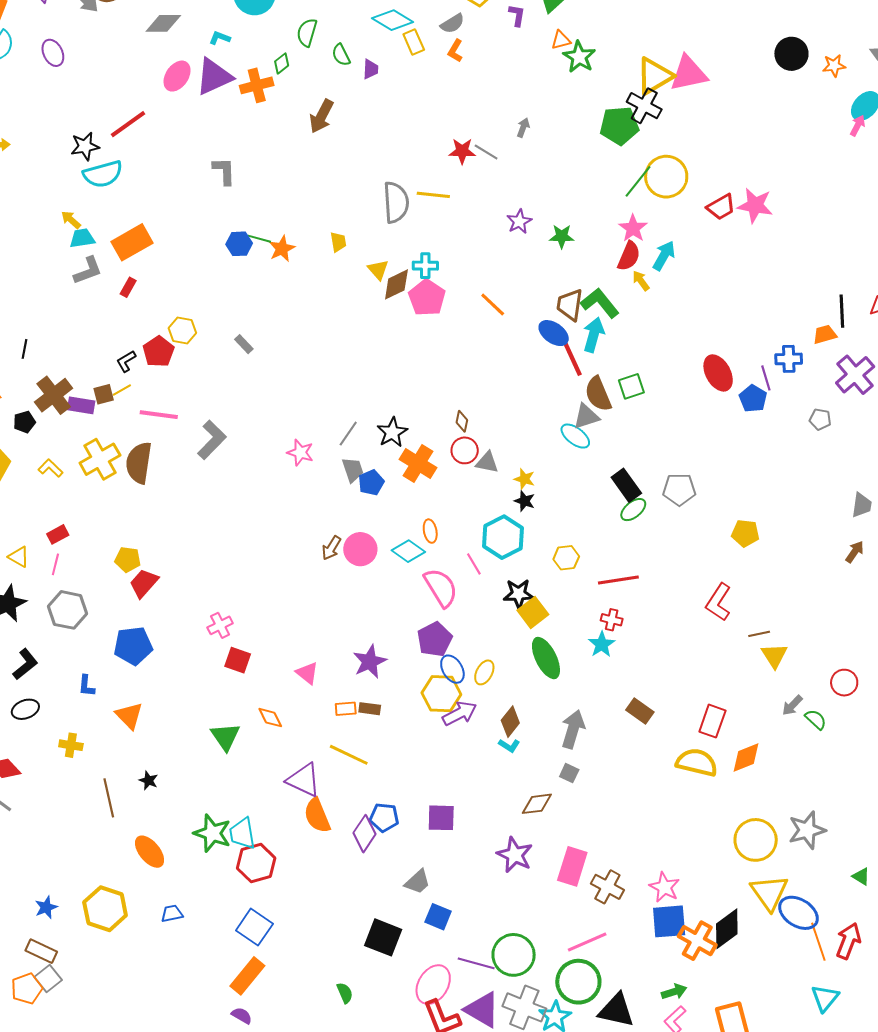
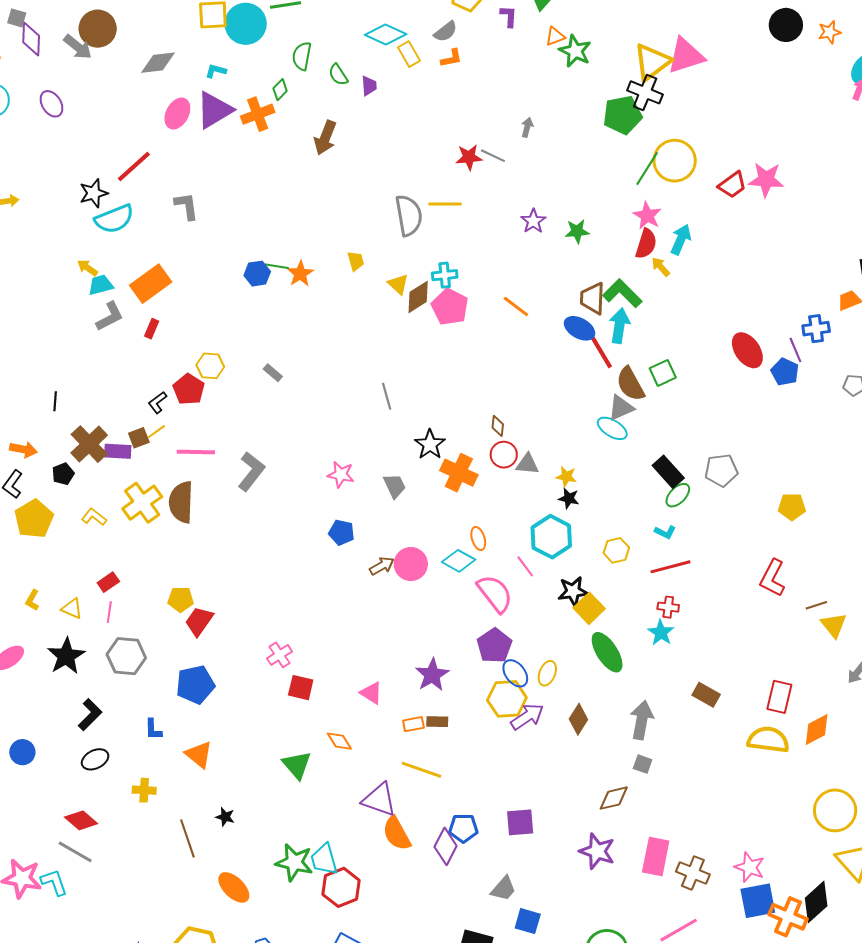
orange L-shape: (455, 51) -> (451, 58), turned -125
gray L-shape: (224, 171) -> (187, 206), moved
gray line: (348, 434) -> (387, 396), moved, turned -44
blue pentagon: (371, 483) -> (342, 533), moved, turned -30
brown arrow: (331, 548) -> (382, 566), turned -145
cyan L-shape: (509, 746) -> (665, 532), moved

